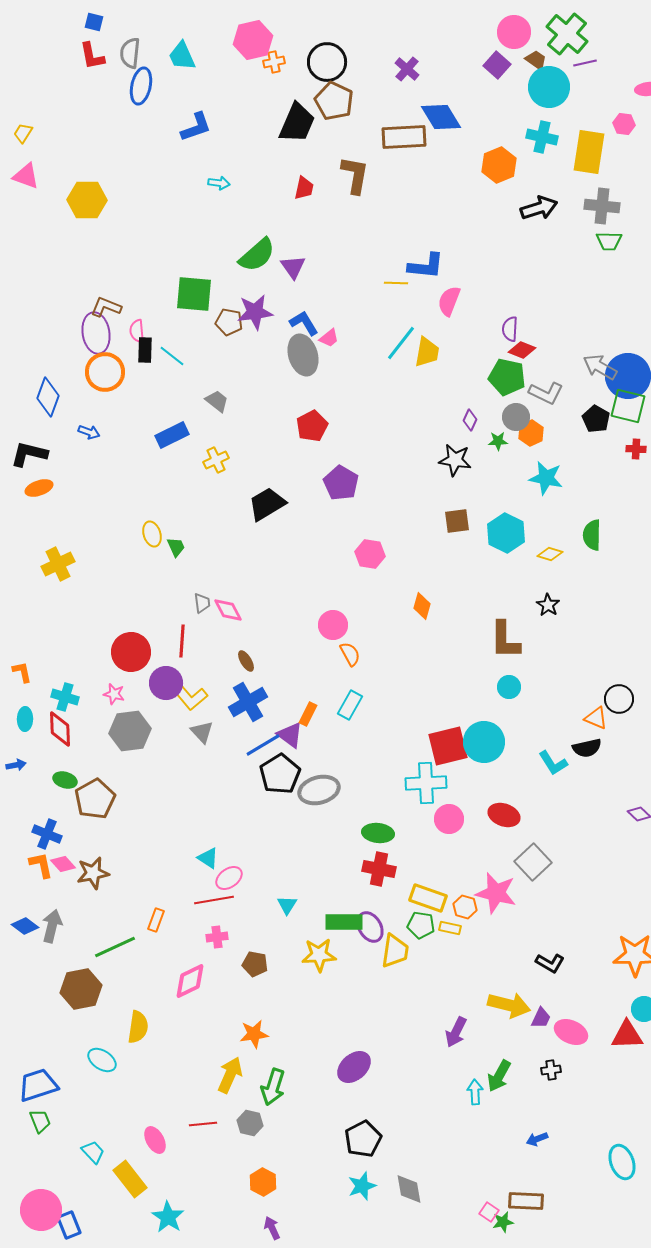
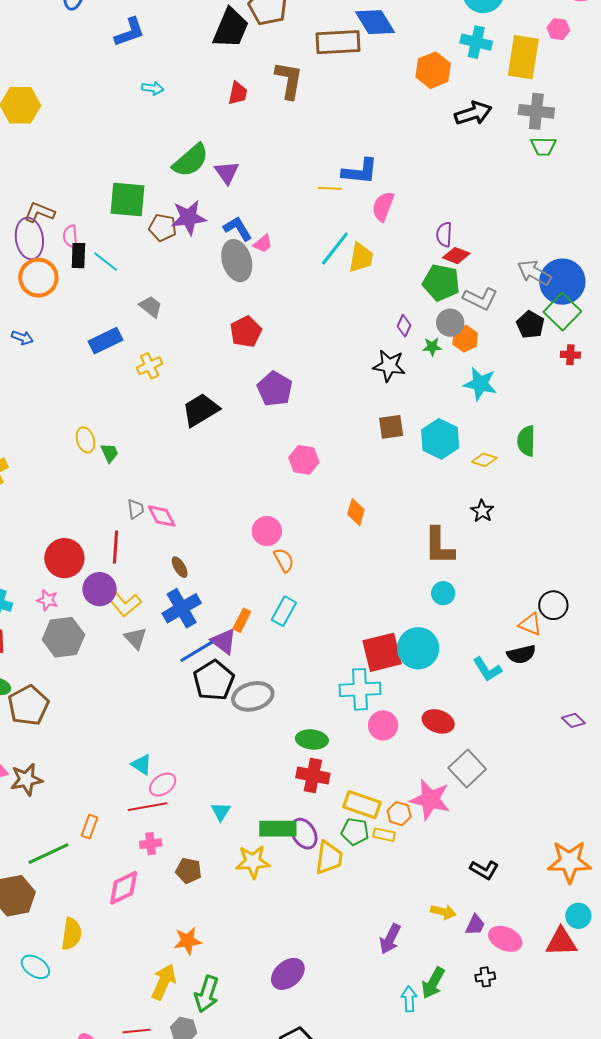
green square: (628, 406) -> (562, 312), turned 30
yellow arrow: (509, 1005) -> (443, 912), size x0.6

